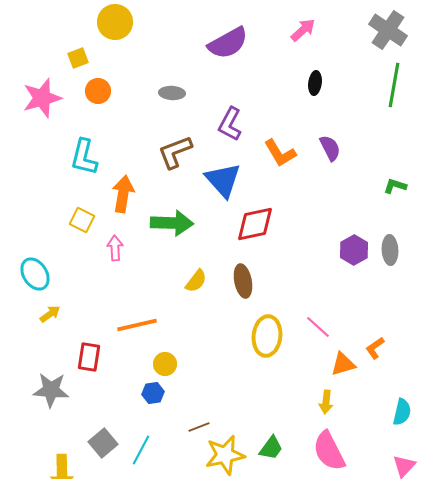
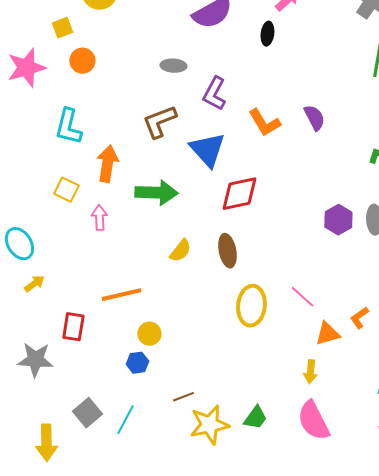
black ellipse: (315, 83) -> (267, 34), moved
gray ellipse: (172, 93) -> (173, 66), moved

